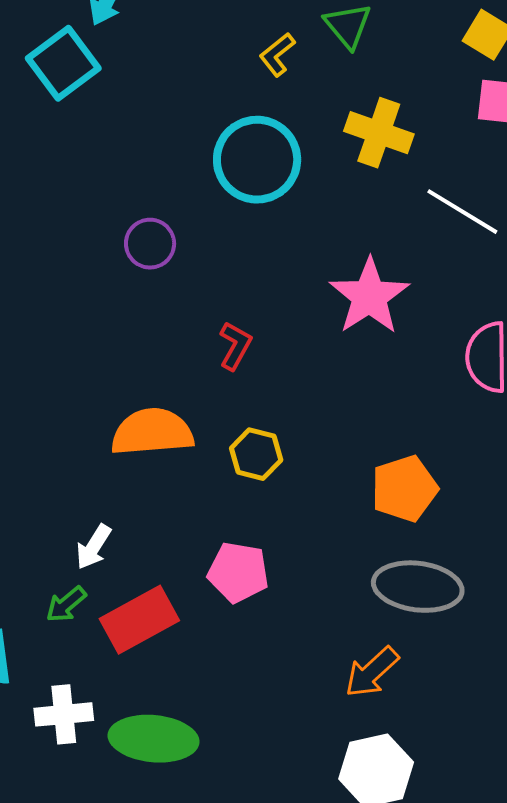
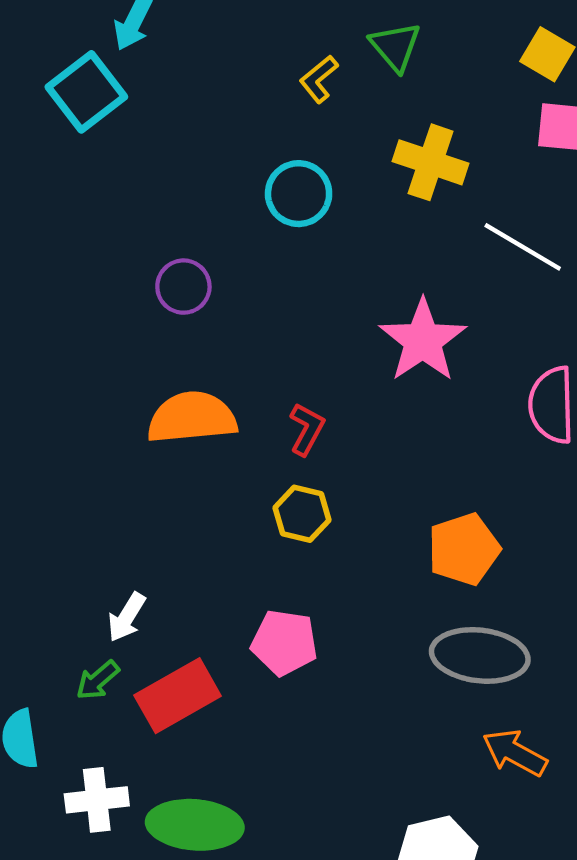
cyan circle: (257, 160) -> (299, 194), size x0.7
red L-shape: (235, 346) -> (307, 429), moved
orange semicircle: (152, 432) -> (192, 418), moved
orange arrow: (372, 672) -> (515, 753), moved, turned 72

